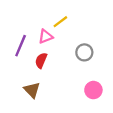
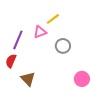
gray circle: (84, 52) -> (63, 46), moved
red semicircle: (41, 60) -> (11, 61), moved

